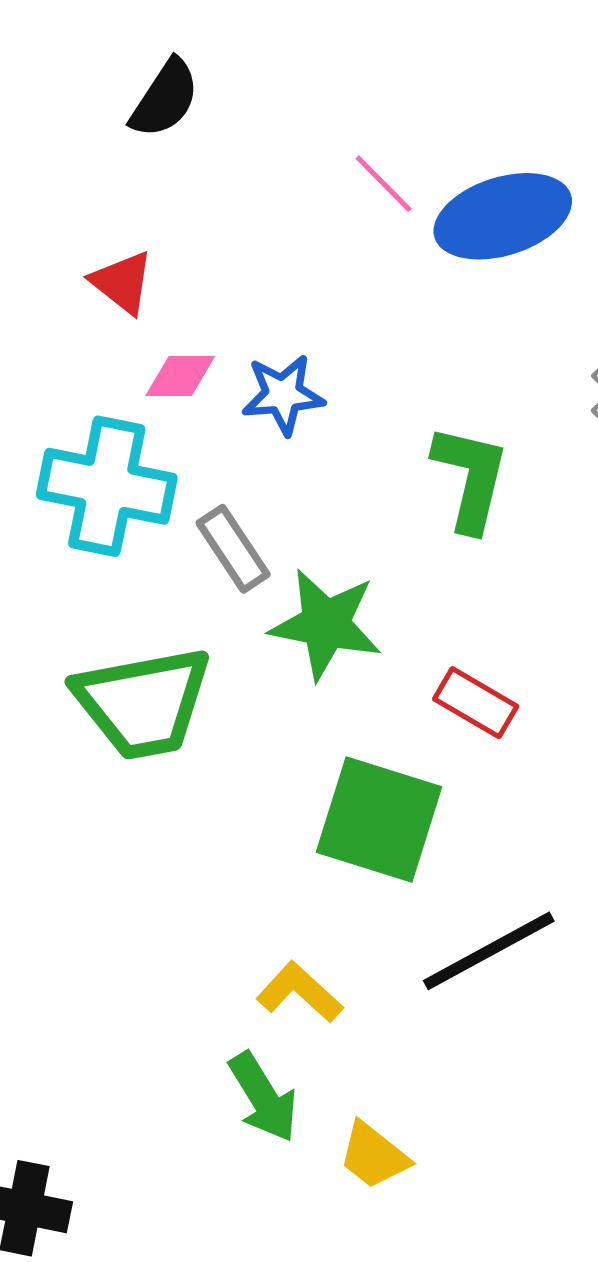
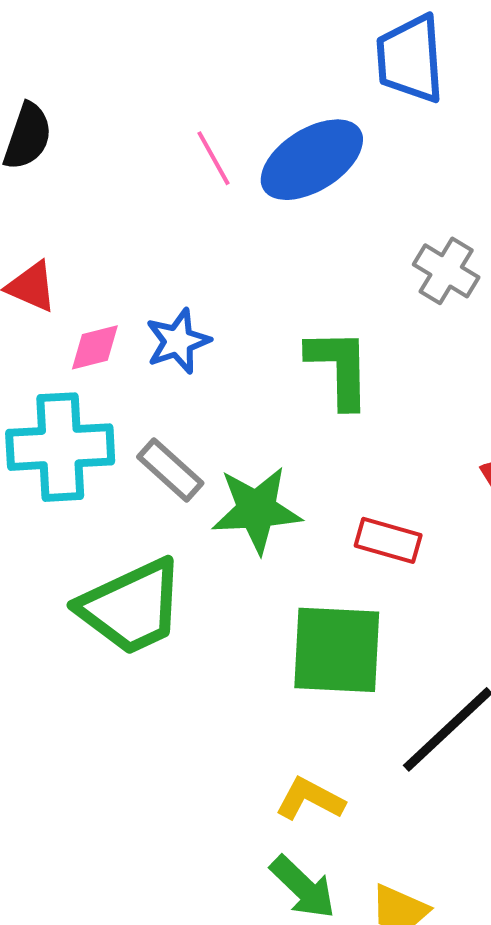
pink line: (384, 184) -> (213, 158), turned 30

